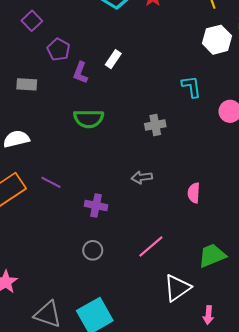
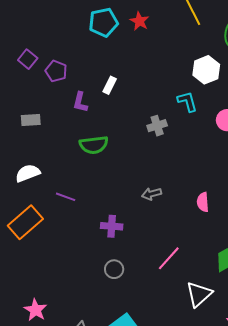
white hexagon: (217, 40) -> (206, 70), moved
purple pentagon: (59, 50) -> (56, 71), moved
gray cross: (155, 125) -> (157, 126), moved
purple line: (51, 182) -> (66, 197), moved

